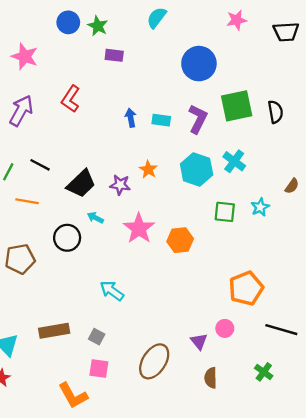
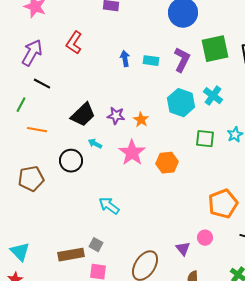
black line: (40, 165) -> (42, 84), moved
orange star: (148, 169) -> (141, 120), moved
brown rectangle: (54, 331) -> (71, 255), moved

